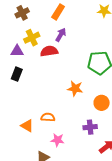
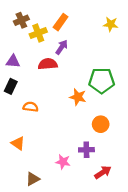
yellow cross: (32, 38) -> (38, 33), moved
orange star: (75, 89) -> (78, 97), moved
orange semicircle: (48, 117) -> (31, 107), moved
pink star: (57, 140) -> (63, 162), moved

